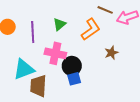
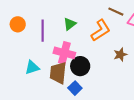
cyan triangle: (24, 69) -> (32, 68), size x0.7
blue square: (74, 79) -> (75, 88), moved, turned -32
brown trapezoid: (38, 86) -> (58, 73), moved

